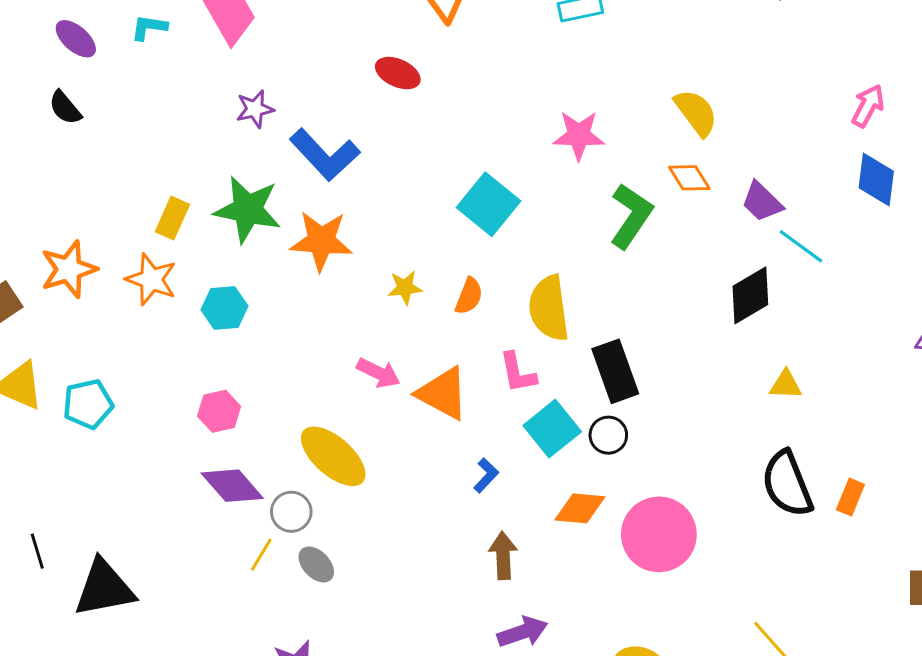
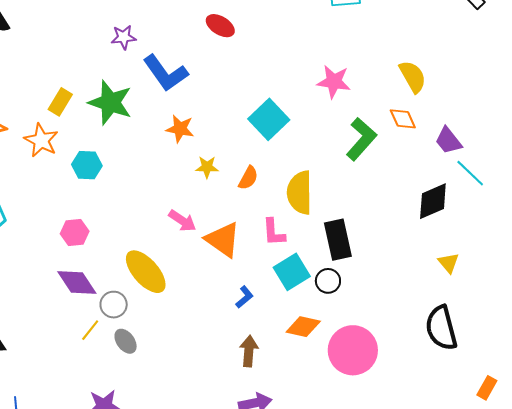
orange star: (321, 241) -> (180, 129), moved, size x0.7
yellow triangle: (786, 385) -> (449, 263), turned 40
orange rectangle: (850, 497) -> (487, 388), moved

